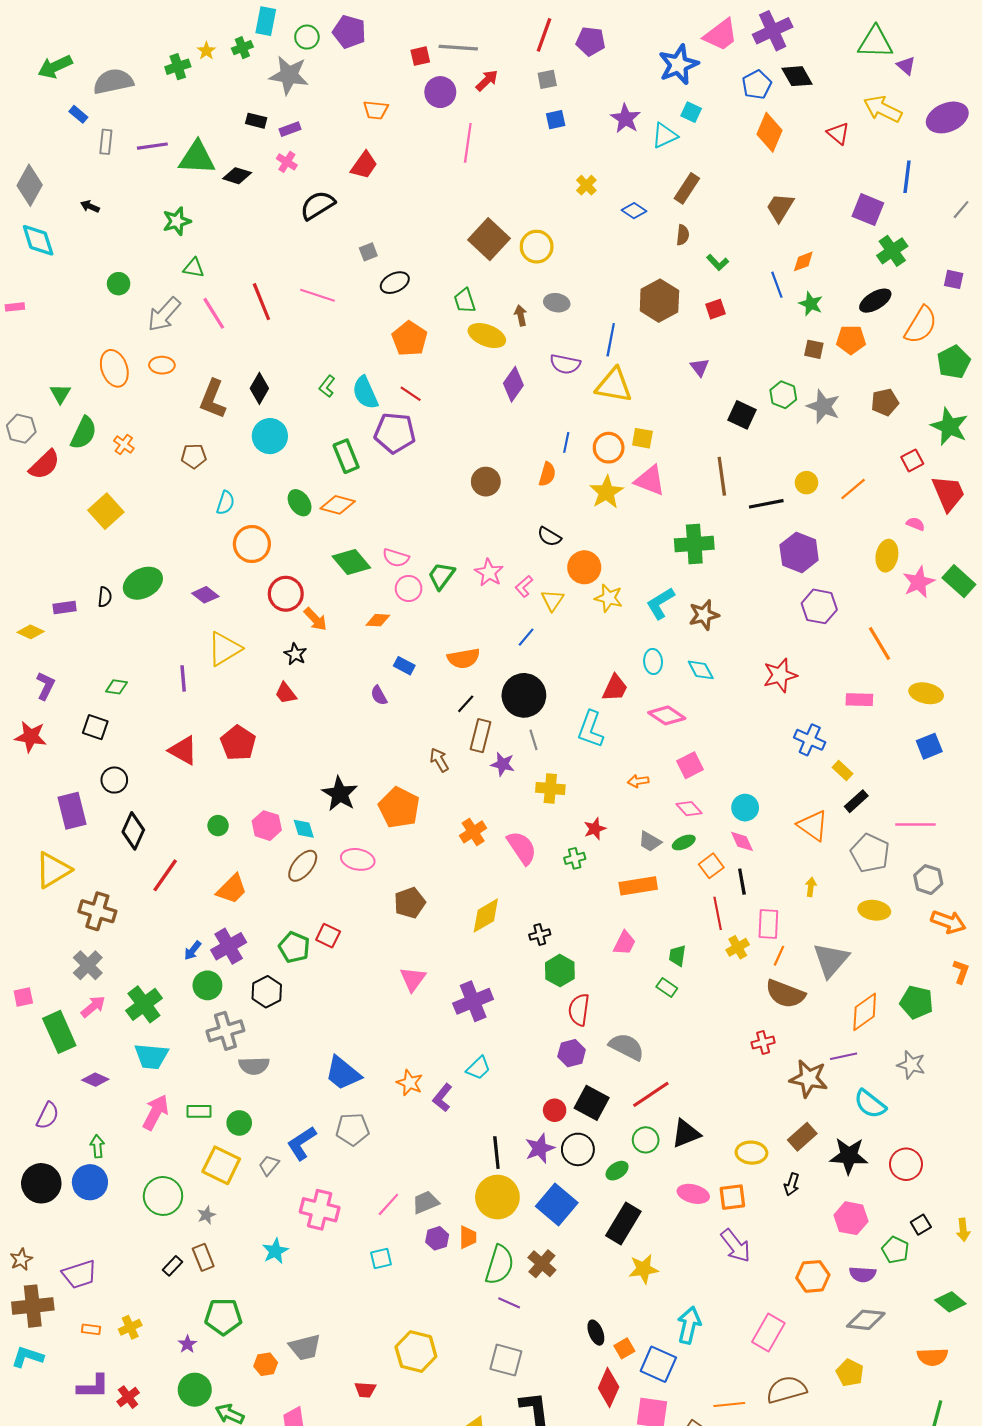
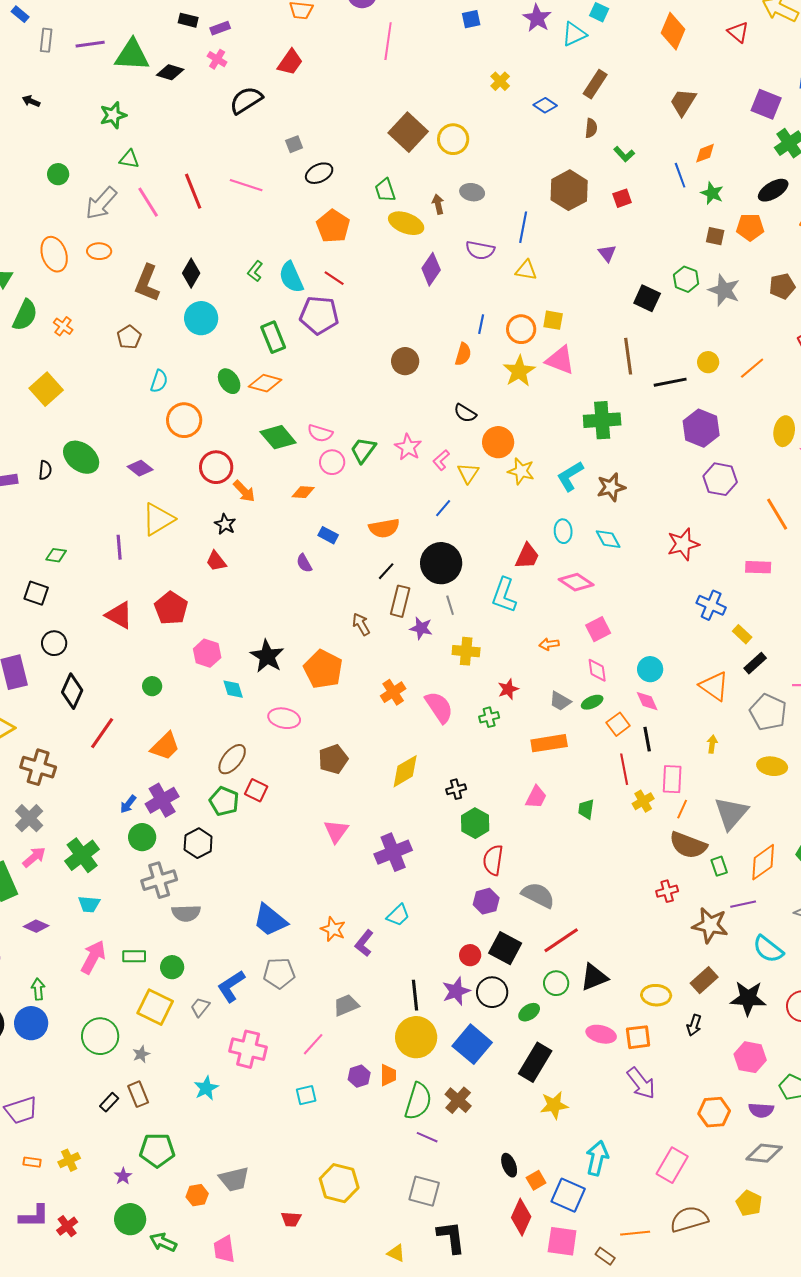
yellow triangle: (614, 385) -> (526, 270), size x0.6
brown pentagon: (194, 456) -> (129, 337), turned -30
green ellipse: (143, 583) -> (81, 457), turned 66
pink diamond: (689, 809) -> (597, 670), turned 35
pink hexagon: (267, 826) -> (207, 653), moved
brown ellipse: (303, 866) -> (232, 759), moved
green rectangle: (667, 987) -> (719, 866), moved, turned 36
cyan trapezoid: (151, 1056) -> (89, 904), size x0.7
gray trapezoid: (425, 1202) -> (346, 1005), moved

